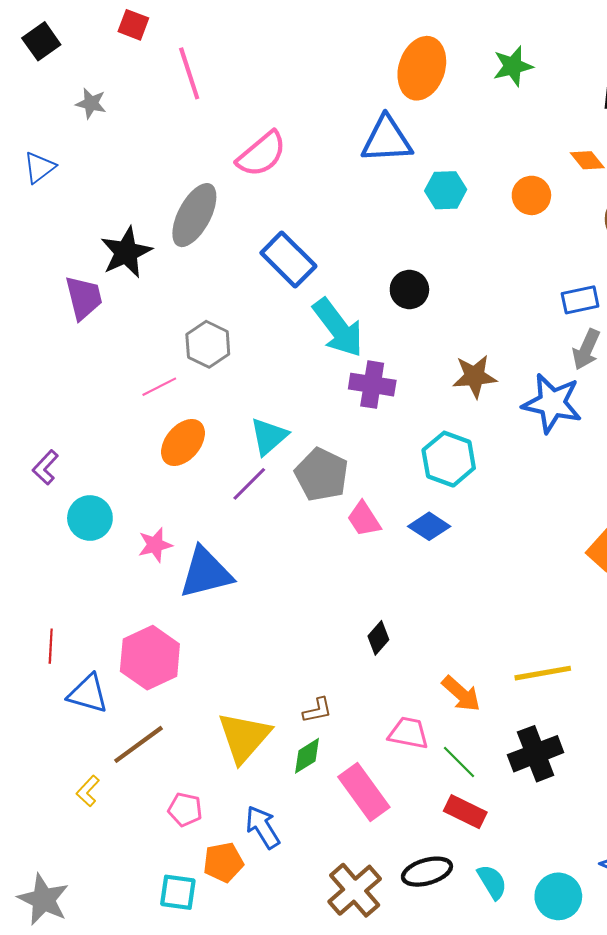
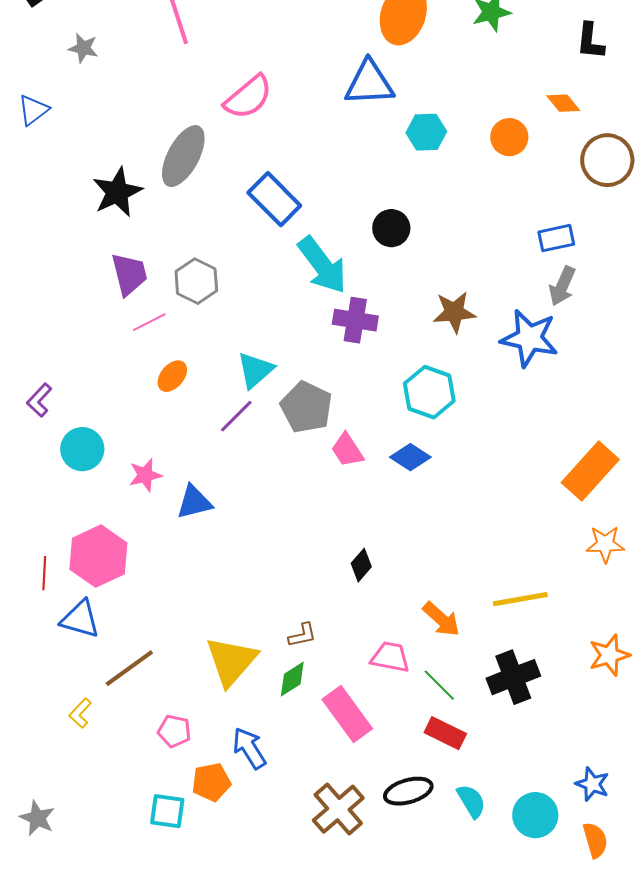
purple trapezoid: (84, 298) -> (129, 274), moved
orange ellipse: (183, 443) -> (172, 376), size x0.7
blue triangle: (206, 573) -> (194, 502), size x0.7
pink hexagon: (150, 658) -> (98, 556), moved
gray star: (43, 899) -> (37, 818), size x0.7

